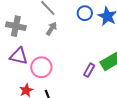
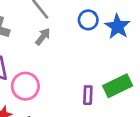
purple rectangle: (89, 70) -> (88, 95), turned -32

